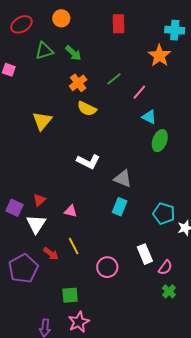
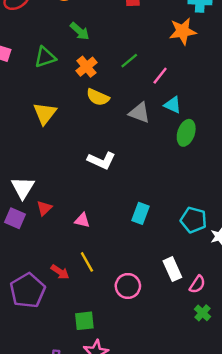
green triangle: (44, 51) -> (45, 57), moved
orange star: (159, 56) -> (183, 31), turned 30
gray triangle: (123, 179) -> (139, 113), moved
white triangle: (36, 224) -> (23, 188), moved

